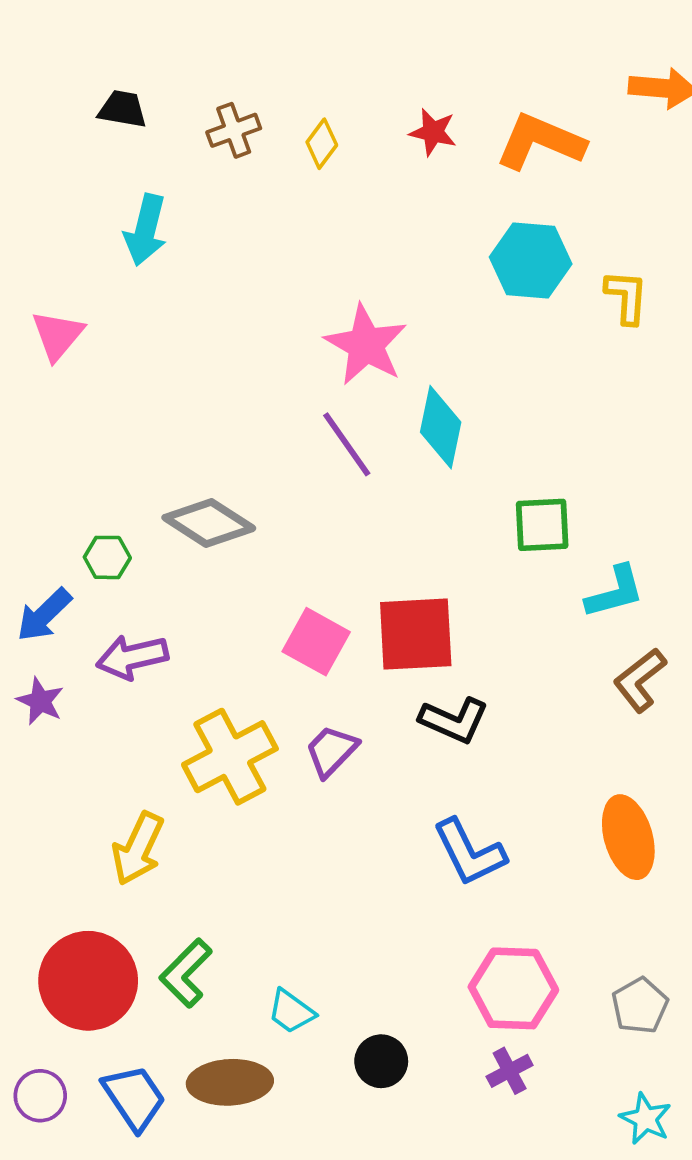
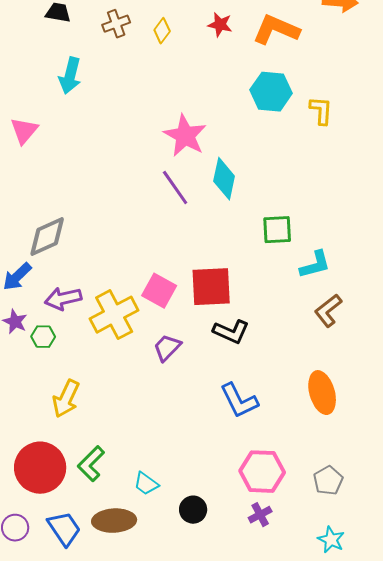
gray diamond: (209, 523) -> (47, 237), moved, turned -57
green hexagon: (107, 557) -> (43, 337), moved
yellow cross: (230, 757) -> (114, 315), moved

